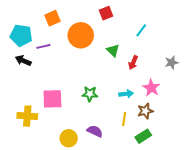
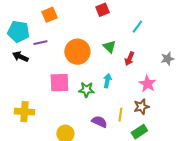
orange circle: (81, 35) -> (77, 52), moved
cyan arrow: (126, 94) -> (107, 81), moved, turned -72
pink square: (52, 99) -> (59, 83), moved
purple semicircle: (95, 131) -> (99, 122), moved

